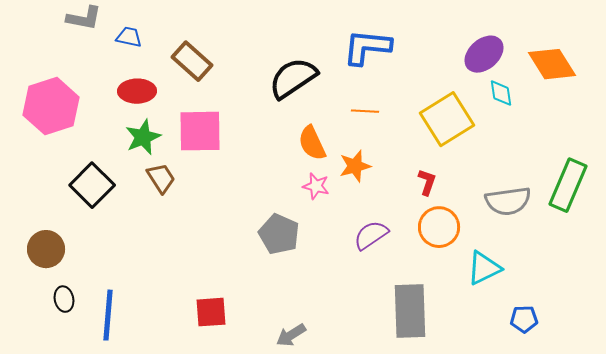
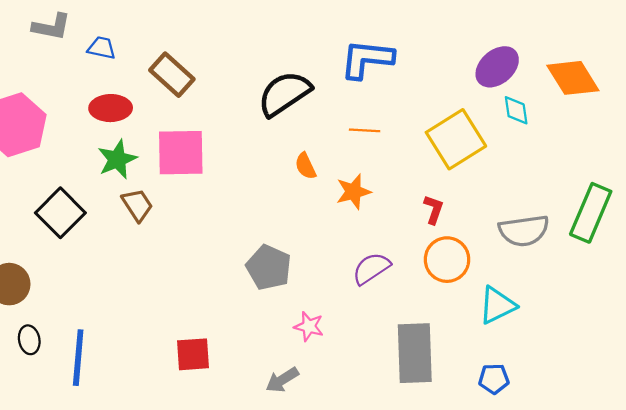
orange semicircle: (312, 143) -> (306, 166), size x0.7
pink star: (316, 186) -> (309, 326), moved
blue pentagon: (524, 319) -> (494, 379), moved

